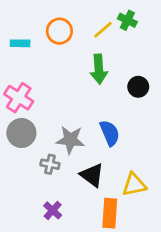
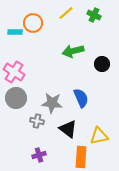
yellow line: (103, 30) -> (66, 13), moved
orange circle: (59, 31) -> (33, 23), moved
green arrow: (99, 69) -> (73, 51), turned 80
purple cross: (53, 210) -> (39, 155), turned 32

